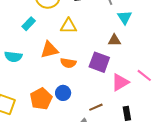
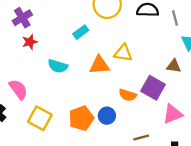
yellow triangle: (69, 26) -> (123, 53), moved
orange semicircle: (68, 63) -> (128, 95), moved

